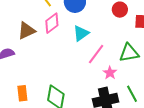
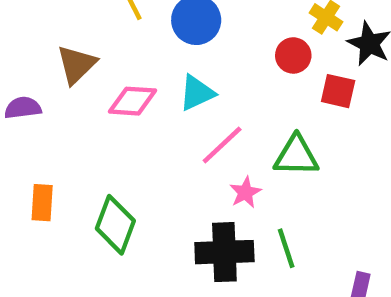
pink diamond: (52, 23) -> (133, 101), moved, turned 30
brown triangle: (26, 31) -> (76, 65), turned -30

